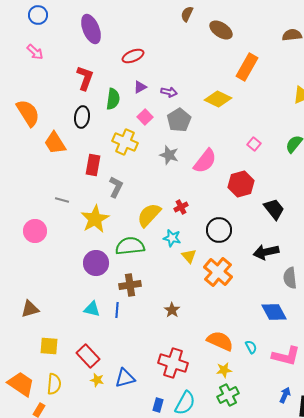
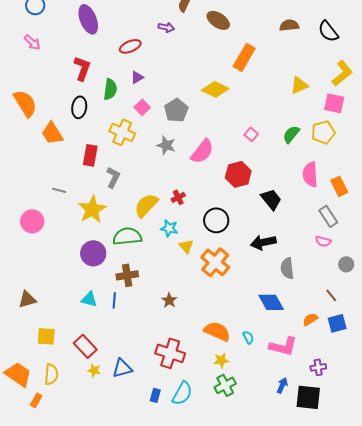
purple arrow: (169, 92) -> (166, 27), moved

